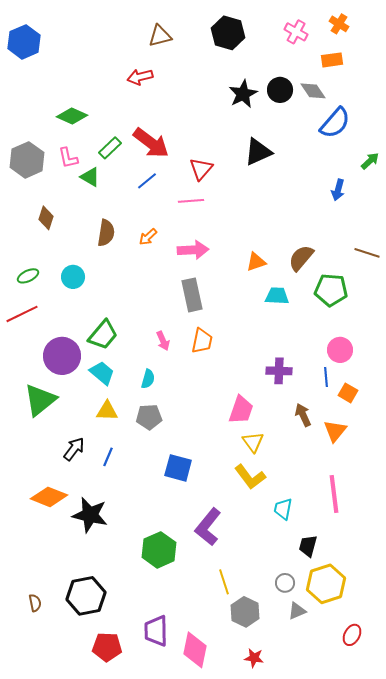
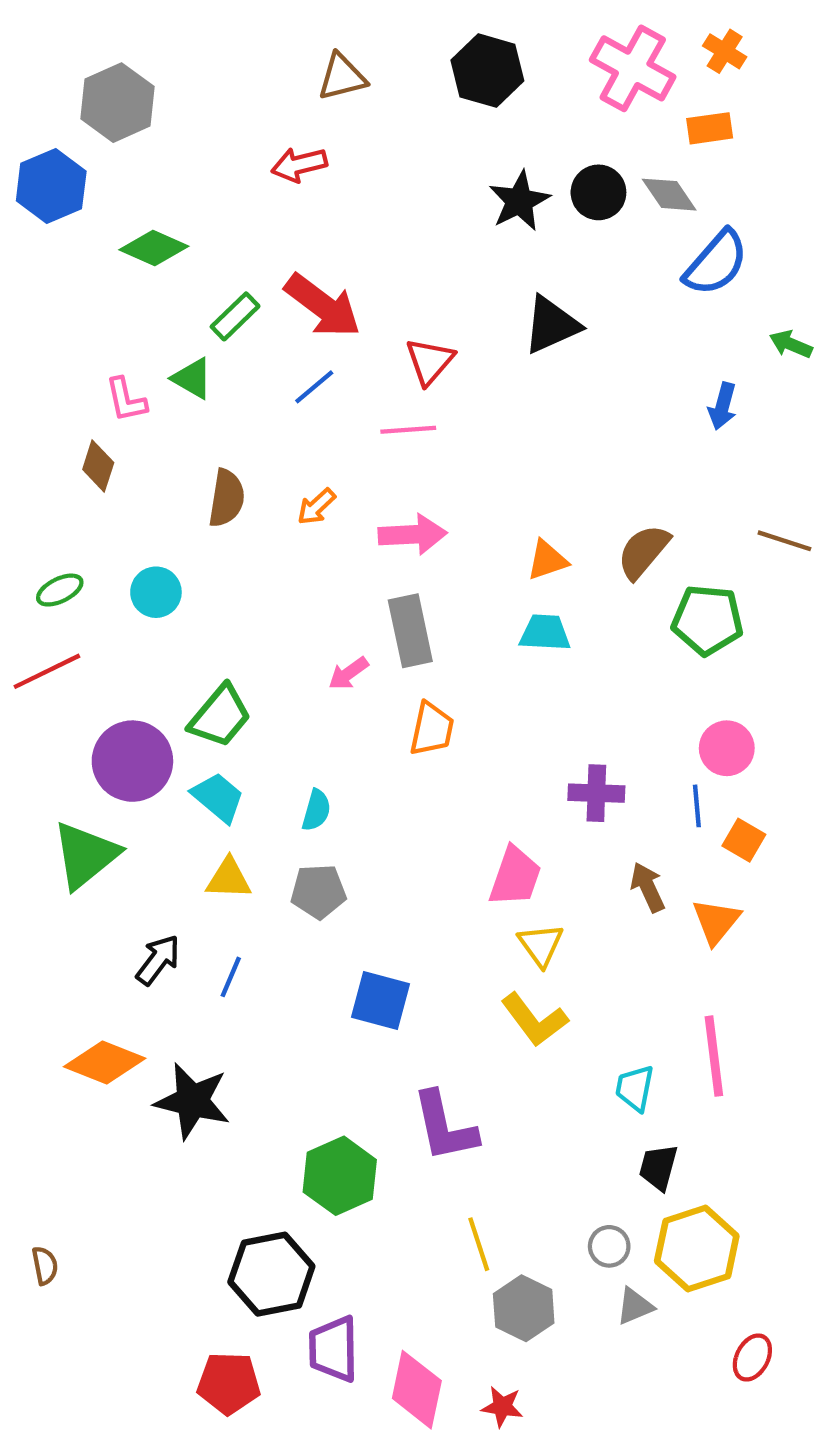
pink cross: (296, 32) -> (633, 68), size x1.6
blue hexagon: (24, 42) -> (51, 186), moved
pink L-shape: (68, 158) -> (126, 400), moved
gray hexagon: (27, 160) -> (117, 103), moved
green arrow: (370, 161) -> (791, 344), turned -114
cyan trapezoid: (277, 296) -> (545, 633), moved
pink arrow: (163, 341) -> (348, 673), moved, turned 78
cyan trapezoid: (283, 509) -> (635, 1088), moved
purple L-shape: (208, 527) -> (445, 1127), turned -51
black hexagon: (86, 596) -> (271, 1274), moved
brown semicircle: (35, 603) -> (45, 1266), moved
red star: (254, 658) -> (502, 1407), moved

